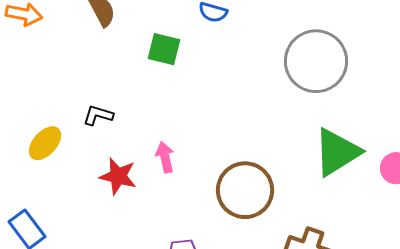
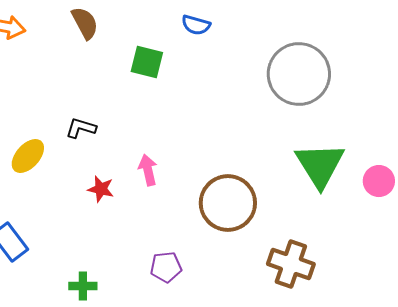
green triangle: (337, 152) -> (320, 165), turned -30
red star: (118, 176) -> (101, 189), size x0.7

